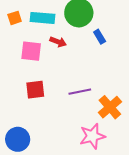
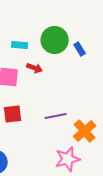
cyan rectangle: (43, 18) -> (20, 45), size x0.7
blue rectangle: (100, 37) -> (80, 49), moved

